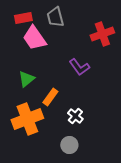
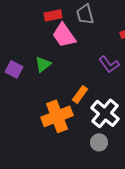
green triangle: (26, 79) -> (43, 64), moved
white cross: (75, 116) -> (105, 113), size x1.8

